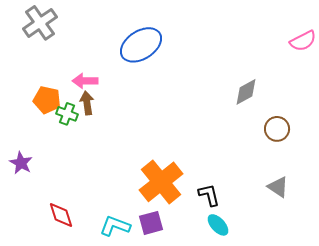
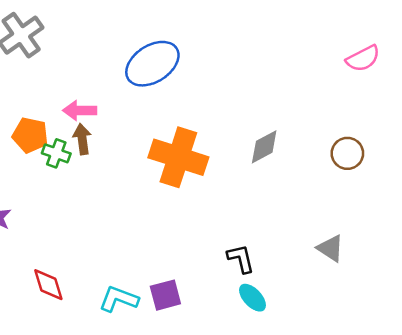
gray diamond: (246, 92) -> (264, 147), moved
brown circle: (277, 129) -> (347, 153), moved
orange cross: (161, 182) -> (178, 157), moved, turned -33

